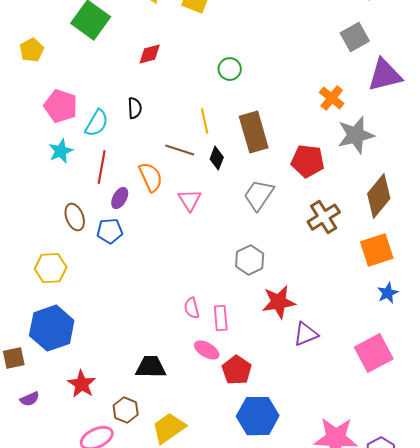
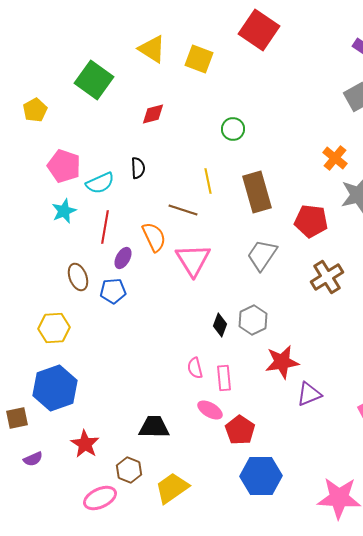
cyan semicircle: (97, 123) -> (100, 183), turned 36
black diamond: (217, 158) -> (220, 325), moved
pink triangle: (190, 200) -> (193, 260), size x1.5

